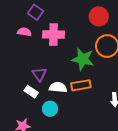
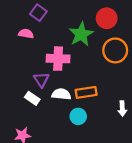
pink cross: (54, 35) -> (58, 59), moved
green star: (83, 59) -> (81, 34), moved, turned 30
cyan circle: (50, 109) -> (78, 116), moved

